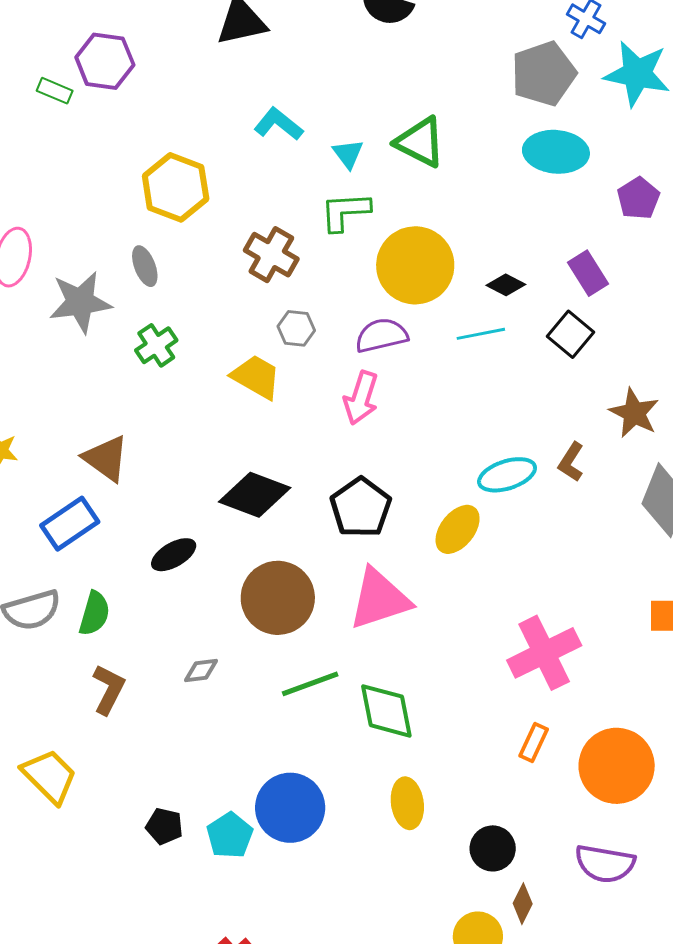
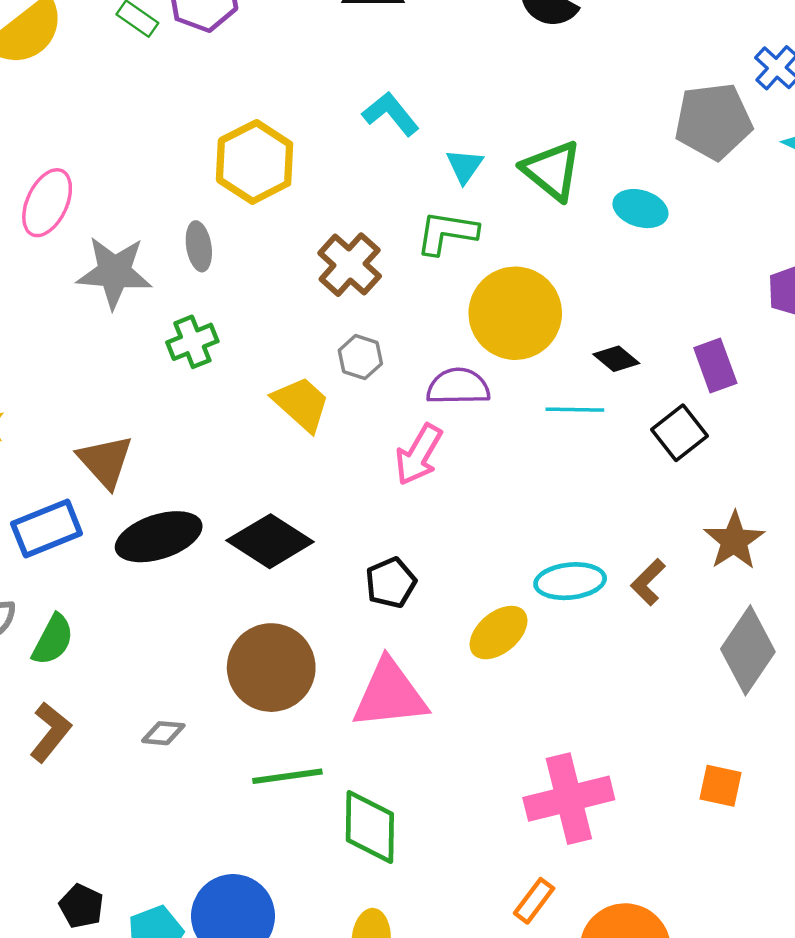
cyan ellipse: (556, 152) -> (640, 209), moved, size x0.7
black pentagon: (361, 508) -> (391, 583), size x0.7
black ellipse: (174, 555) -> (159, 537), moved, size x1.5

